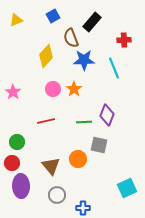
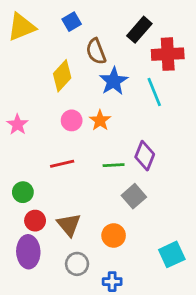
yellow triangle: (16, 20) -> (22, 27), size x1.6
black rectangle: (92, 22) -> (139, 30), moved
red cross: (124, 40) -> (168, 54), size x1.6
blue star: (84, 60) -> (114, 81), turned -30
gray square: (99, 145) -> (134, 196), turned 36
orange circle: (78, 159) -> (114, 235), moved
red circle: (12, 163) -> (35, 221), moved

